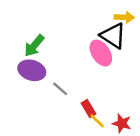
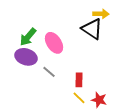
pink ellipse: (101, 53) -> (54, 43), moved
red rectangle: (89, 109) -> (79, 80), moved, turned 32

